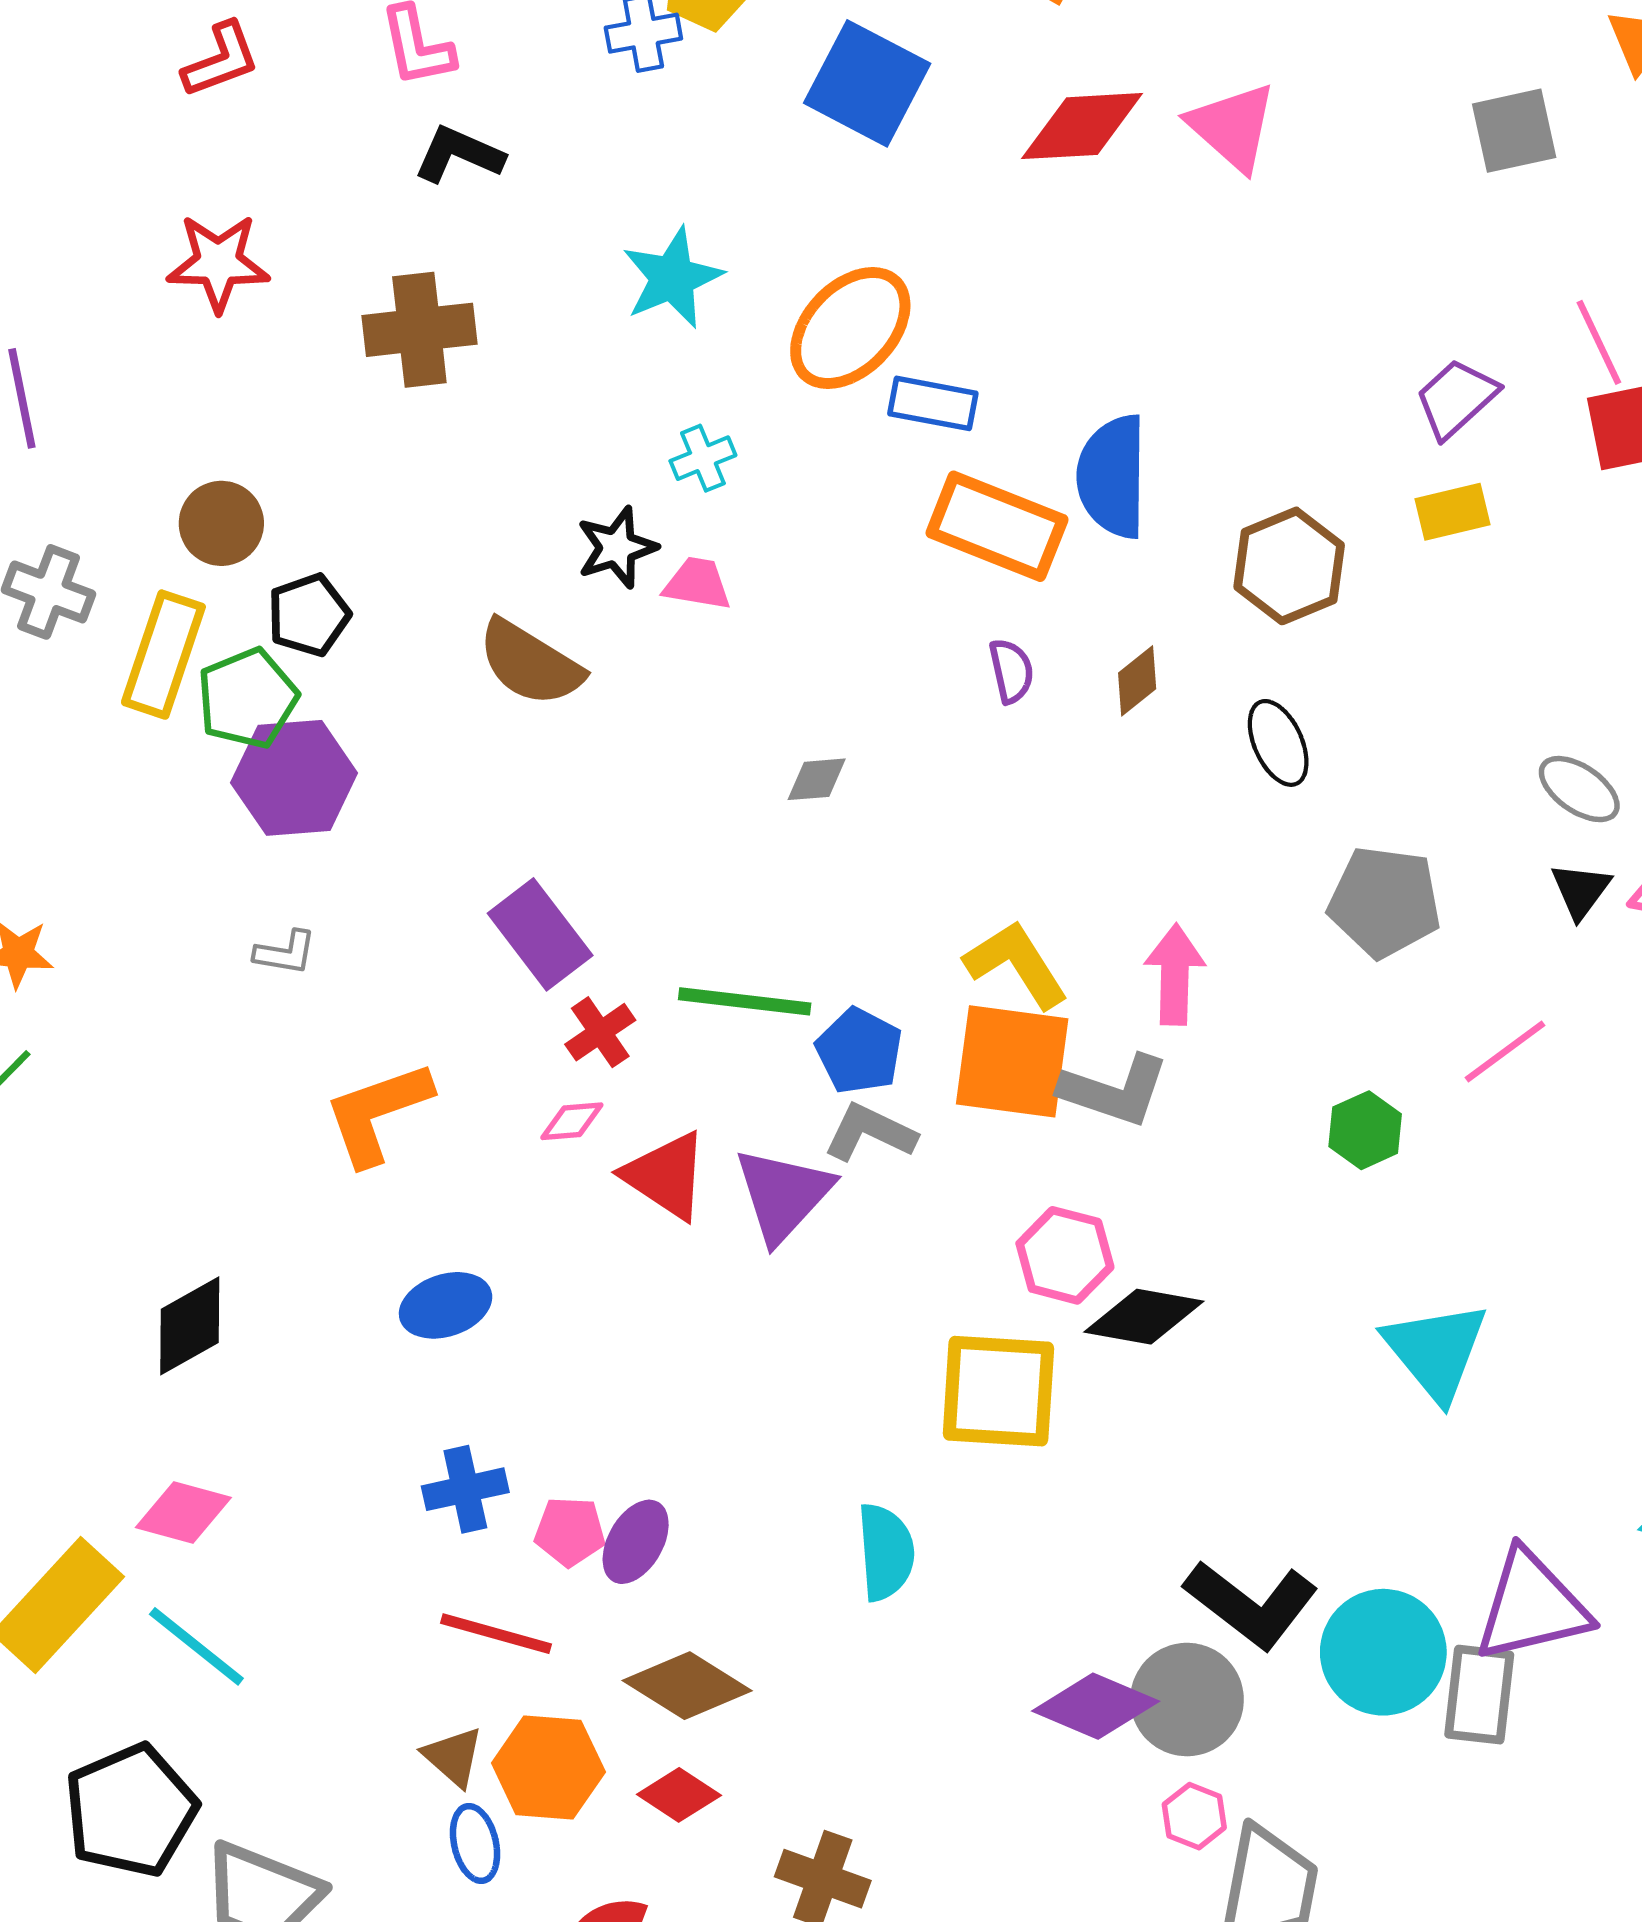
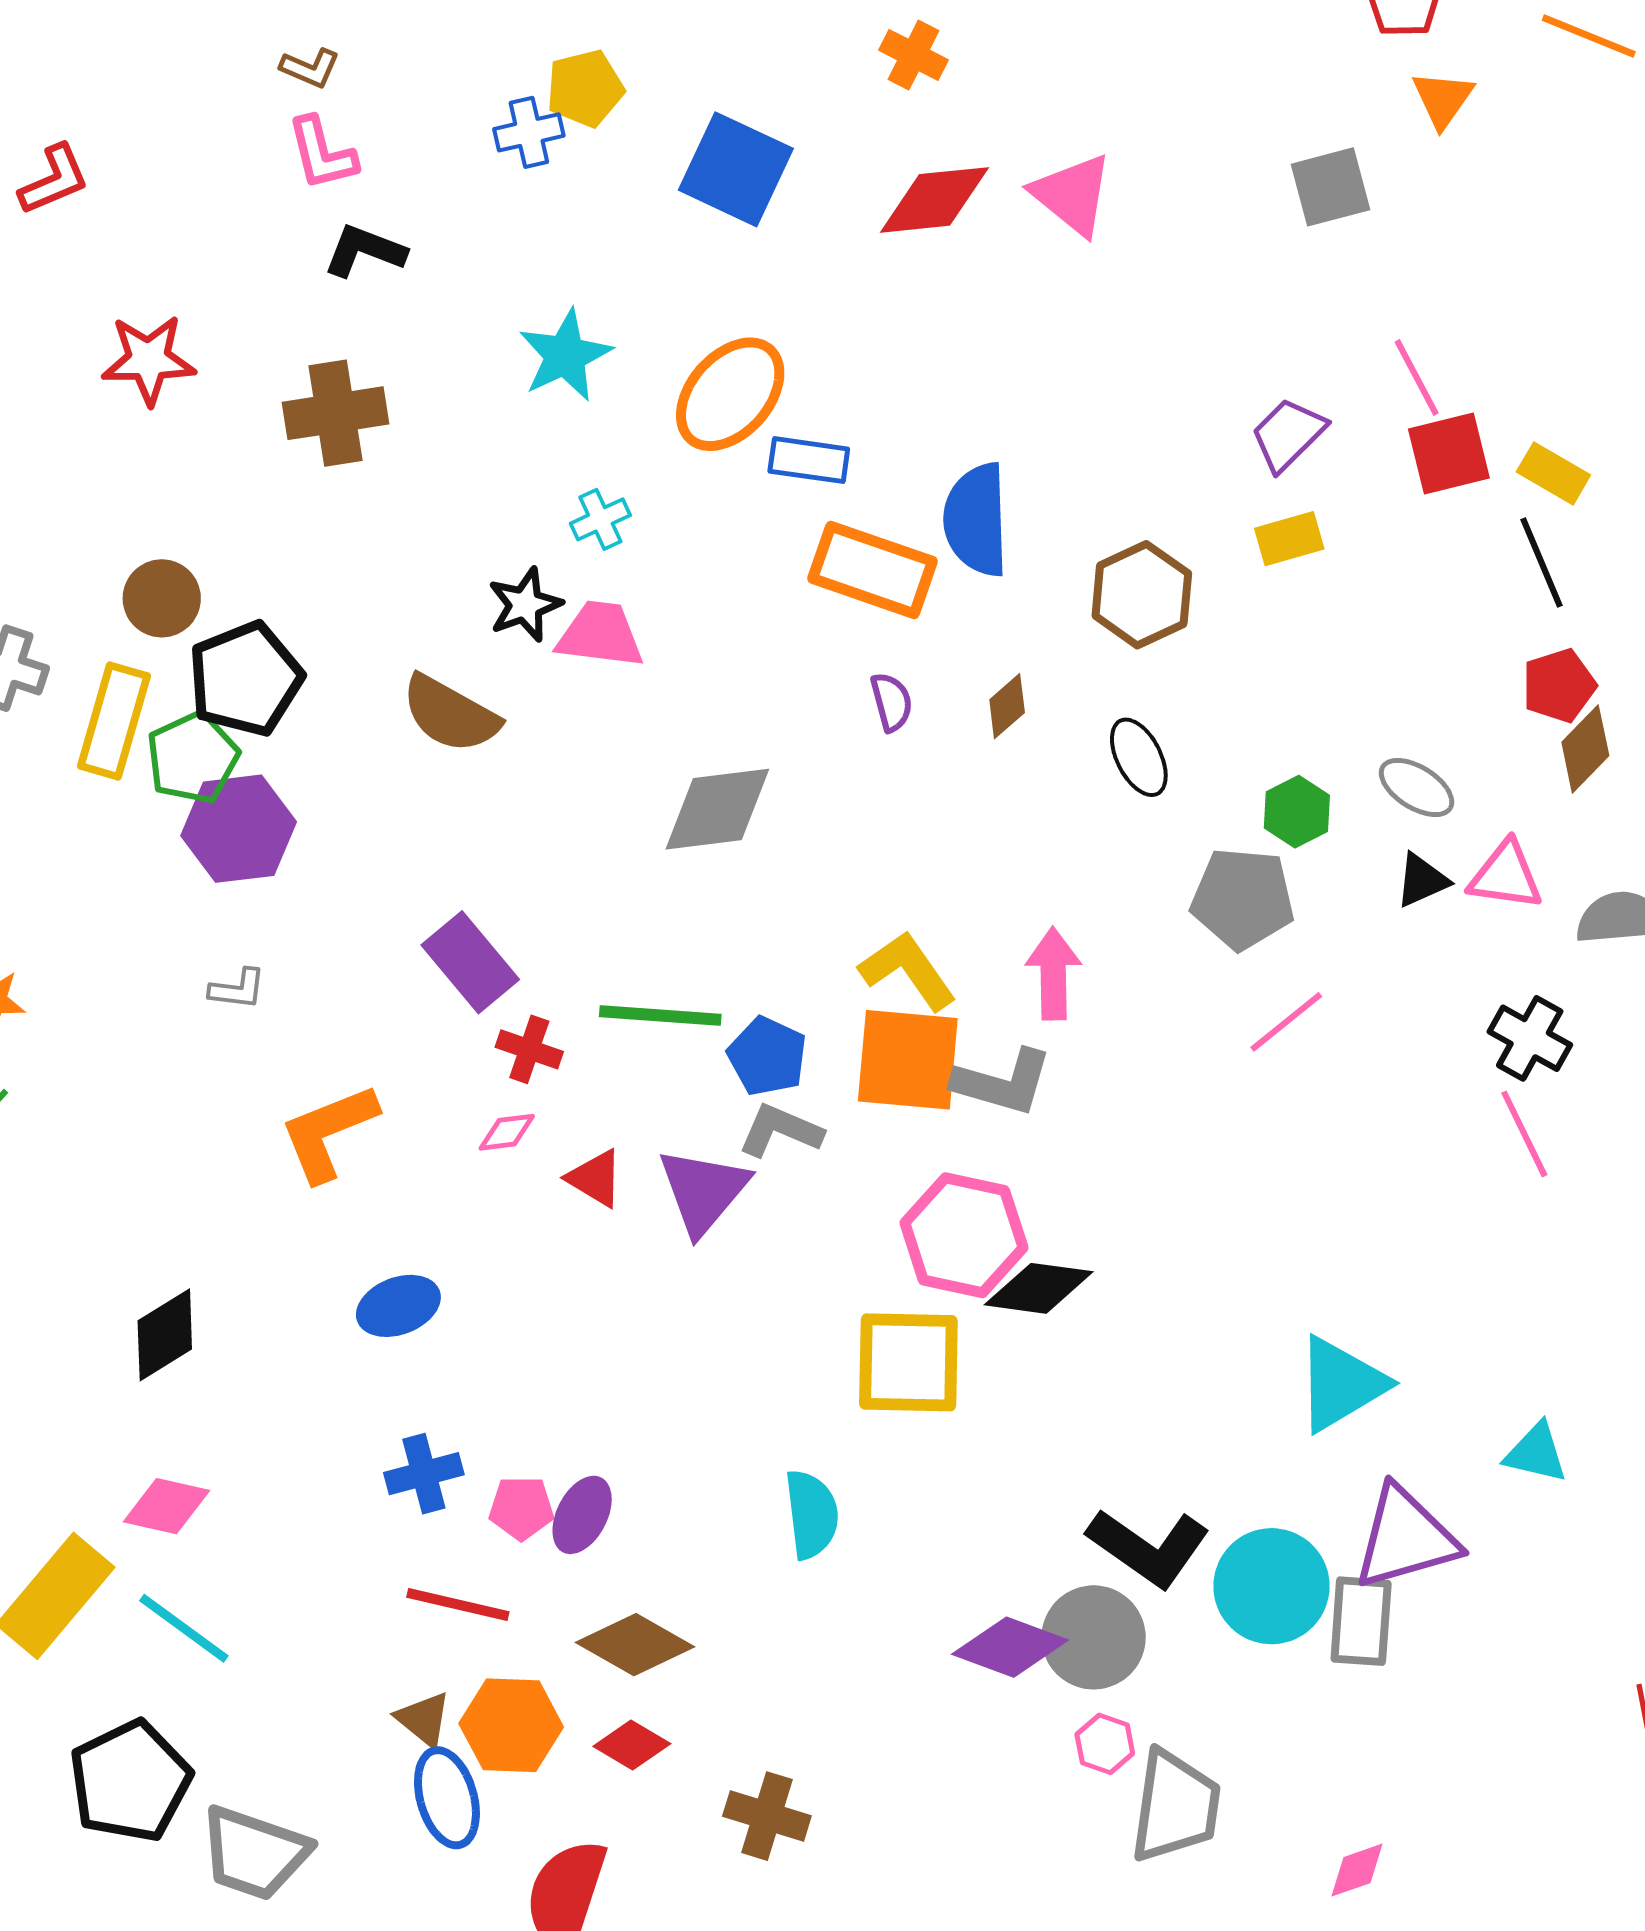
red L-shape: (221, 60) -> (54, 180), moved
pink trapezoid: (697, 584) -> (600, 635), size x1.4
black pentagon: (309, 615) -> (245, 679), size x1.5
gray diamond: (817, 779) -> (717, 809), size x2.0
black triangle: (1581, 890) -> (1422, 880), turned 32
red cross: (600, 1032) -> (529, 1049), turned -34
pink line: (1505, 1052) -> (1286, 1022), moved
green hexagon: (1365, 1130) -> (1297, 812), moved
red triangle: (666, 1176) -> (595, 1178), size x0.7
pink hexagon: (1065, 1255) -> (964, 1235), size x1.4
cyan triangle: (1436, 1351) -> (1341, 1384), moved, turned 41
blue ellipse: (475, 1843) -> (447, 1798), size x1.4

